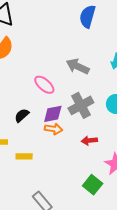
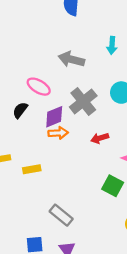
black semicircle: (22, 115) -> (20, 110), moved

